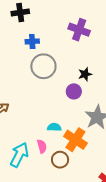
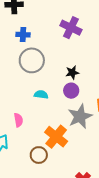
purple circle: (74, 91) -> (71, 91), moved
cyan semicircle: (54, 127) -> (41, 95), moved
pink semicircle: (42, 146) -> (18, 120), moved

